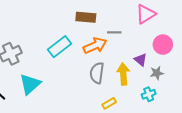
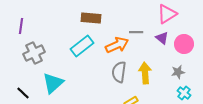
brown rectangle: (86, 17) -> (91, 18), moved
purple triangle: (141, 60) -> (162, 38), moved
cyan cross: (149, 94) -> (184, 93), moved, turned -32

